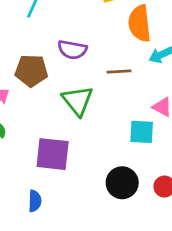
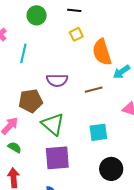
green triangle: (78, 101) -> (53, 124), moved
cyan square: (142, 132) -> (98, 132), moved

